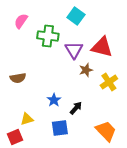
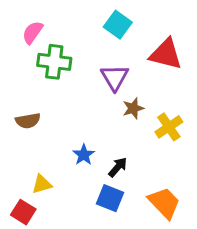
green cross: (48, 36) -> (54, 62), moved
red triangle: (102, 47) -> (166, 54), moved
blue square: (60, 128) -> (110, 198), moved, turned 30
red square: (15, 137) -> (23, 212), turned -35

